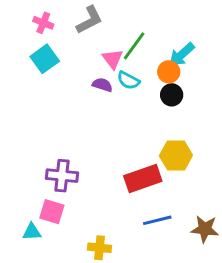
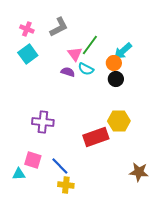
purple cross: (62, 176) -> (43, 122), moved
blue line: (157, 220) -> (60, 166), moved, turned 60

